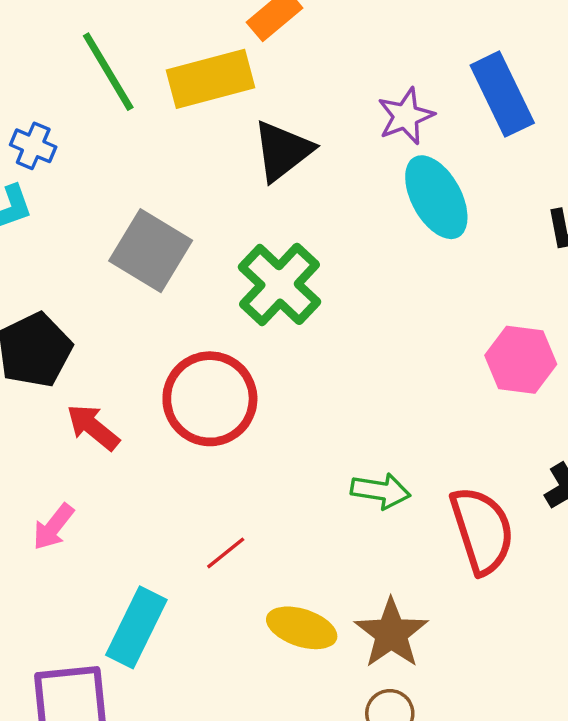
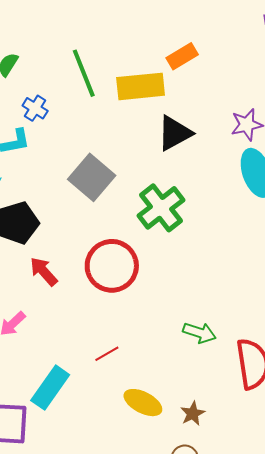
brown star: (391, 633) -> (193, 414), size x0.6

